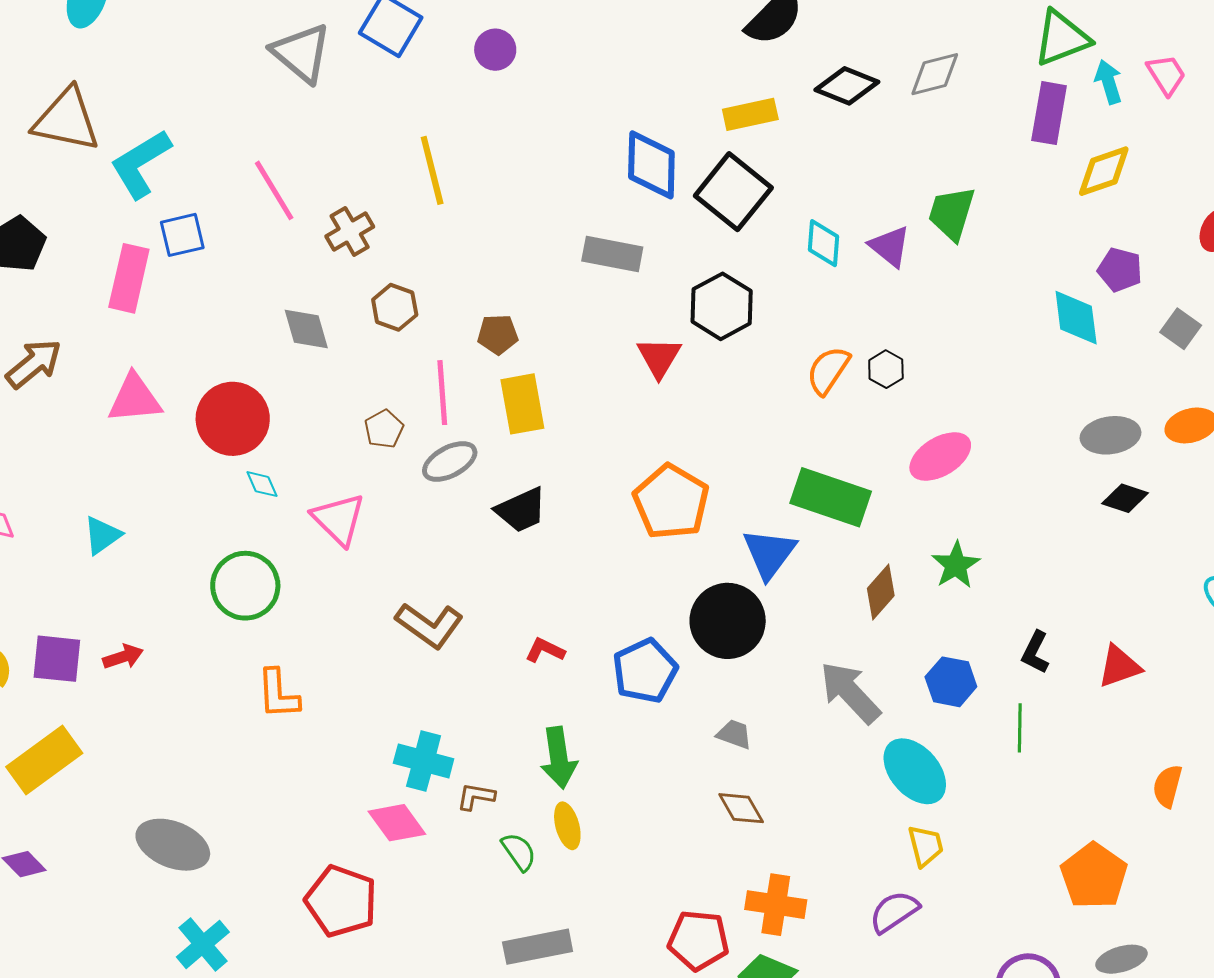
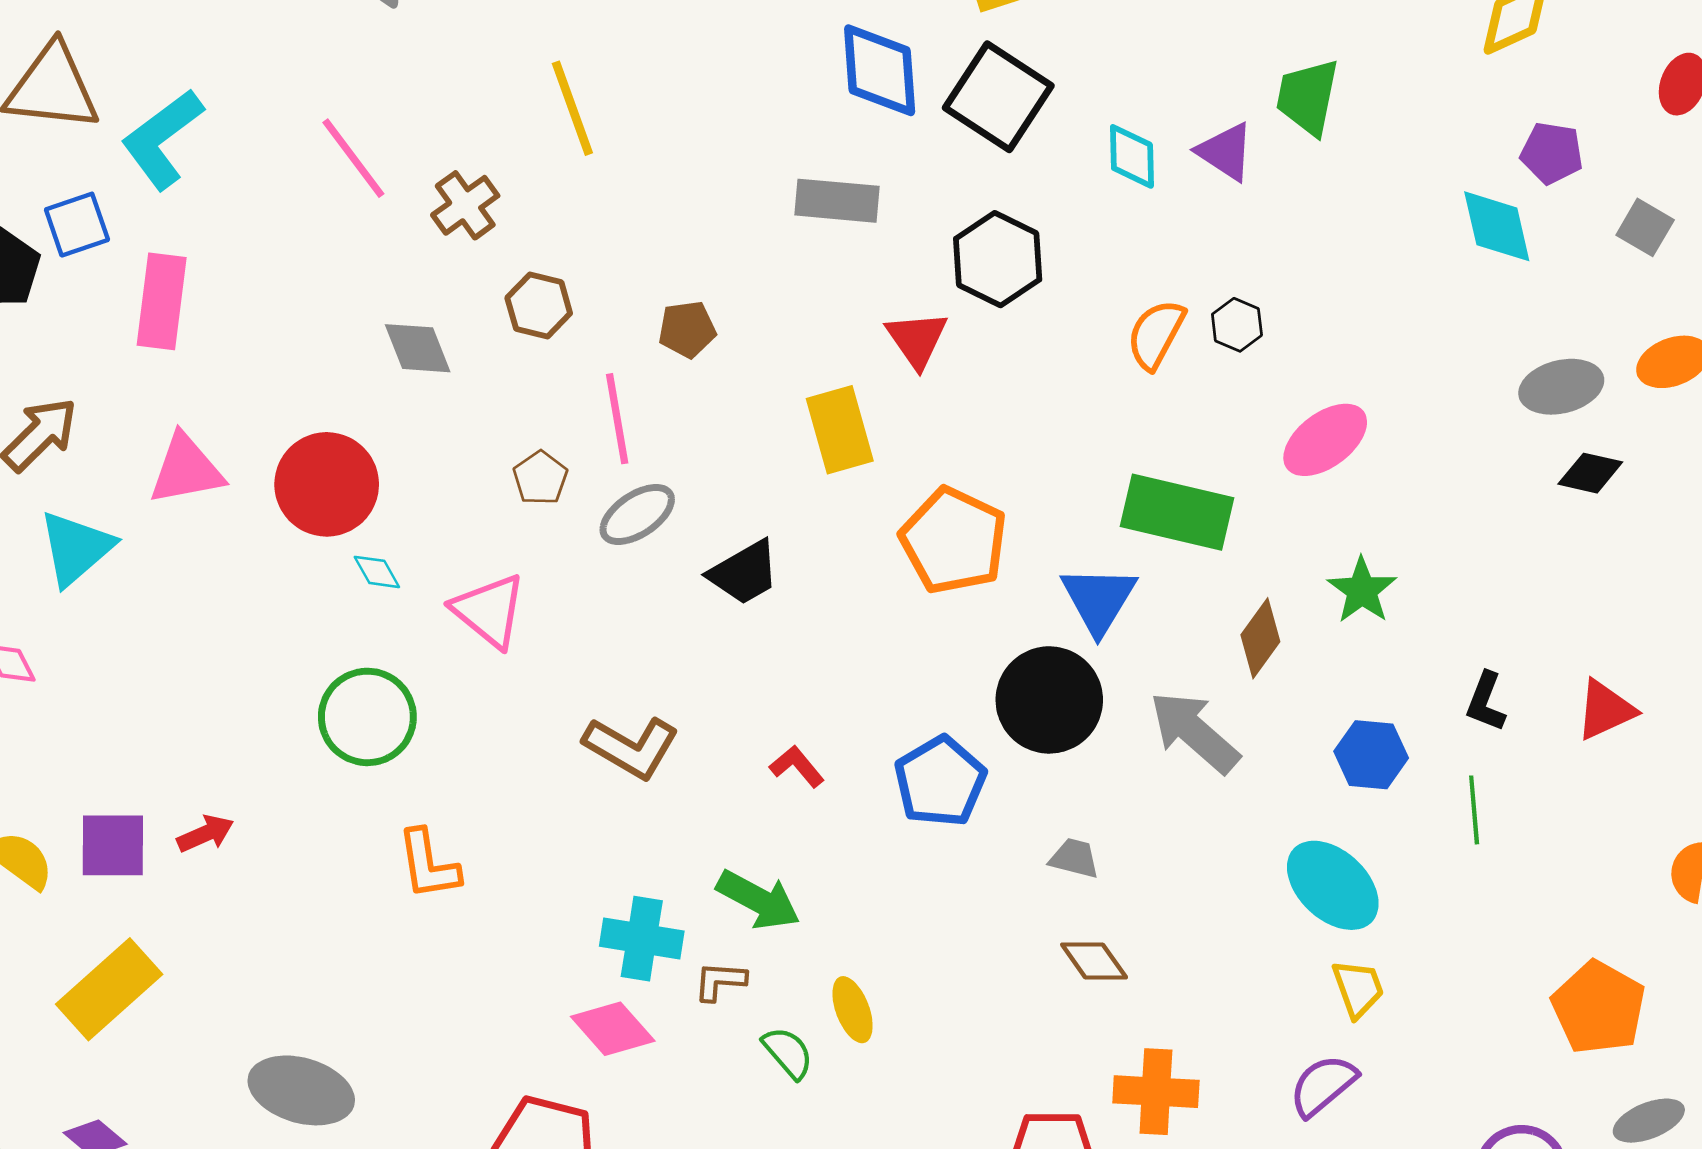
blue square: (182, 235) -> (77, 225), moved
yellow rectangle: (522, 404) -> (840, 430), moved
cyan triangle: (102, 535) -> (76, 548), moved, size x1.4
red L-shape: (545, 650) -> (797, 766), turned 30
gray arrow: (850, 692) -> (1194, 732), moved
green arrow: (559, 758) -> (758, 900), moved, turned -48

